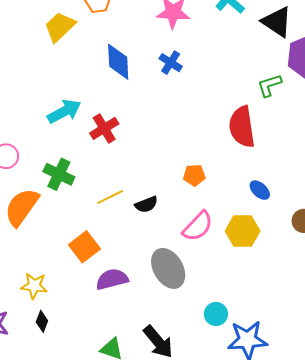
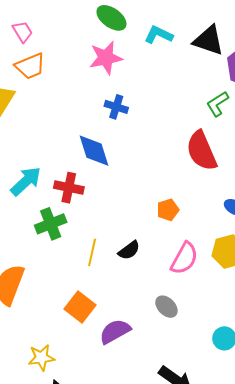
blue diamond: (118, 62) -> (94, 151), moved
red cross: (104, 128) -> (69, 188), turned -32
green cross: (59, 174) -> (51, 224), moved, turned -32
yellow line: (110, 197) -> (92, 252), turned -36
gray ellipse: (168, 268) -> (166, 307), size x0.6

